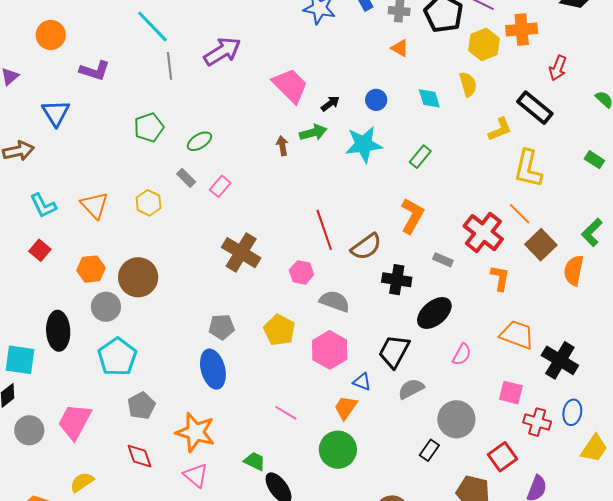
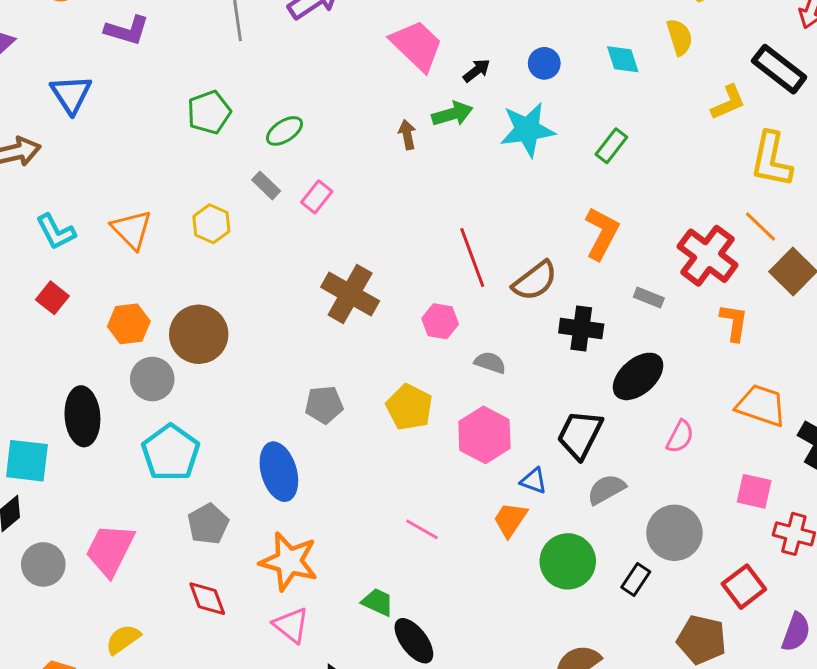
gray semicircle: (335, 301) -> (490, 363), size x0.7
blue ellipse: (213, 369) -> (279, 472), moved
green circle: (338, 450) -> (568, 561), moved

